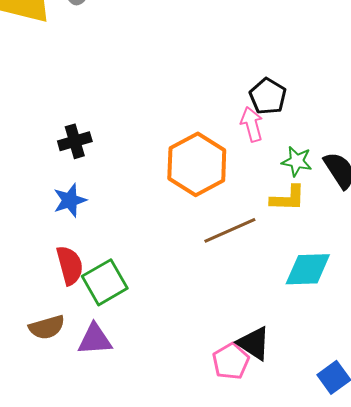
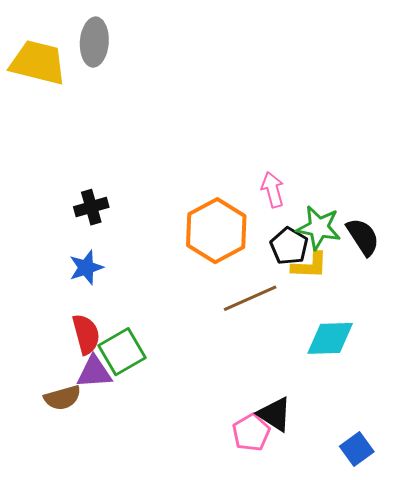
black pentagon: (268, 96) -> (289, 246), moved
green star: (297, 161) -> (319, 228), size x1.4
purple triangle: (95, 339) -> (94, 372), moved

